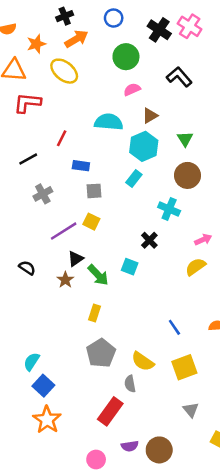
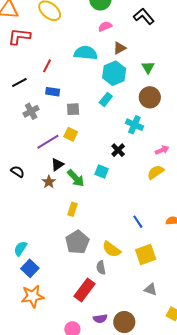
blue rectangle: (81, 166) -> (53, 92), moved
gray triangle: (191, 410) -> (150, 289), turned -32
orange star: (47, 420) -> (33, 296), turned 30

